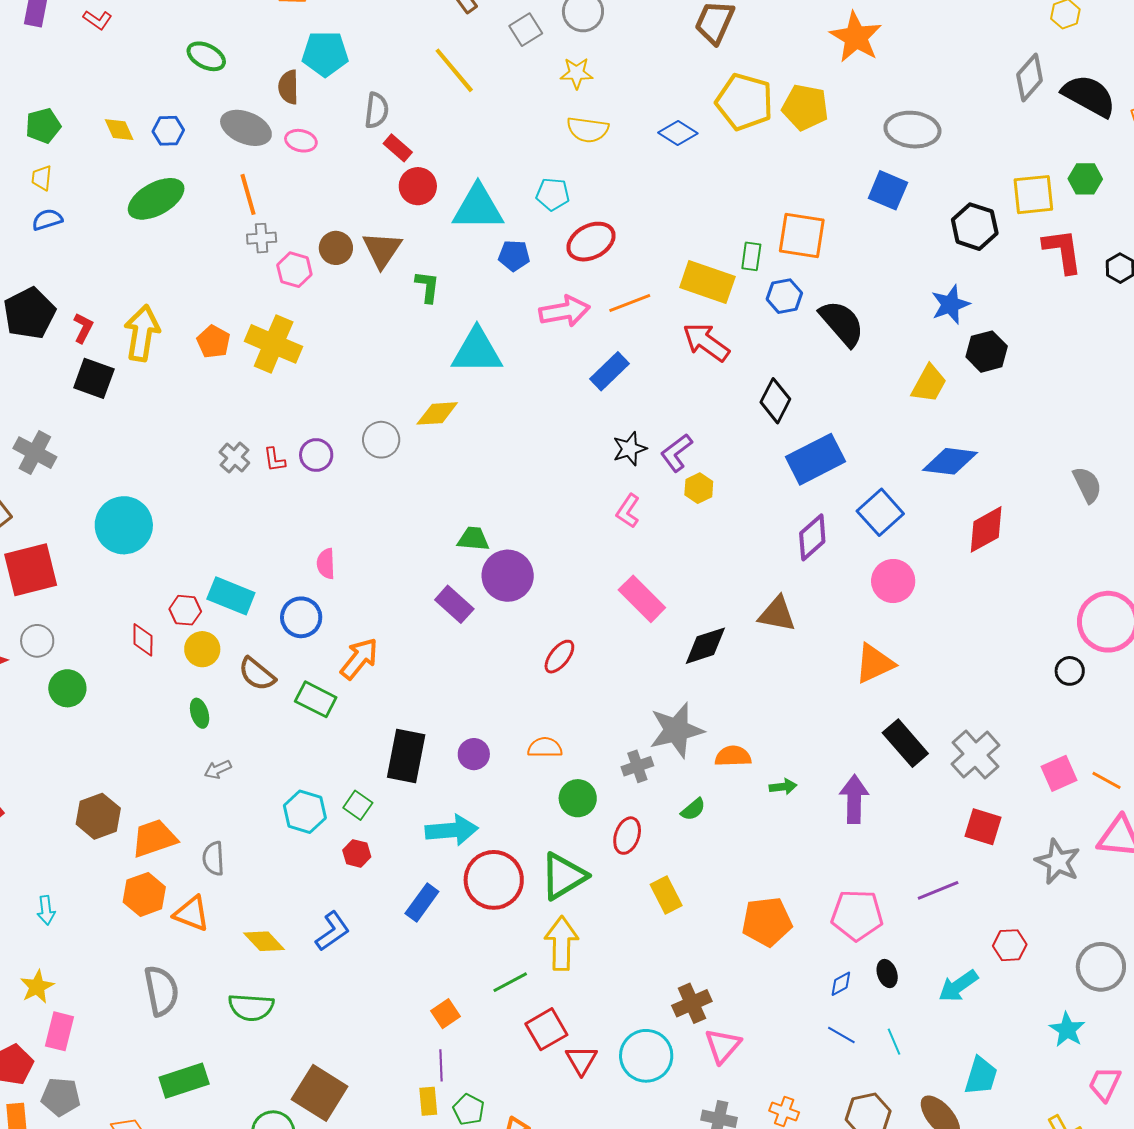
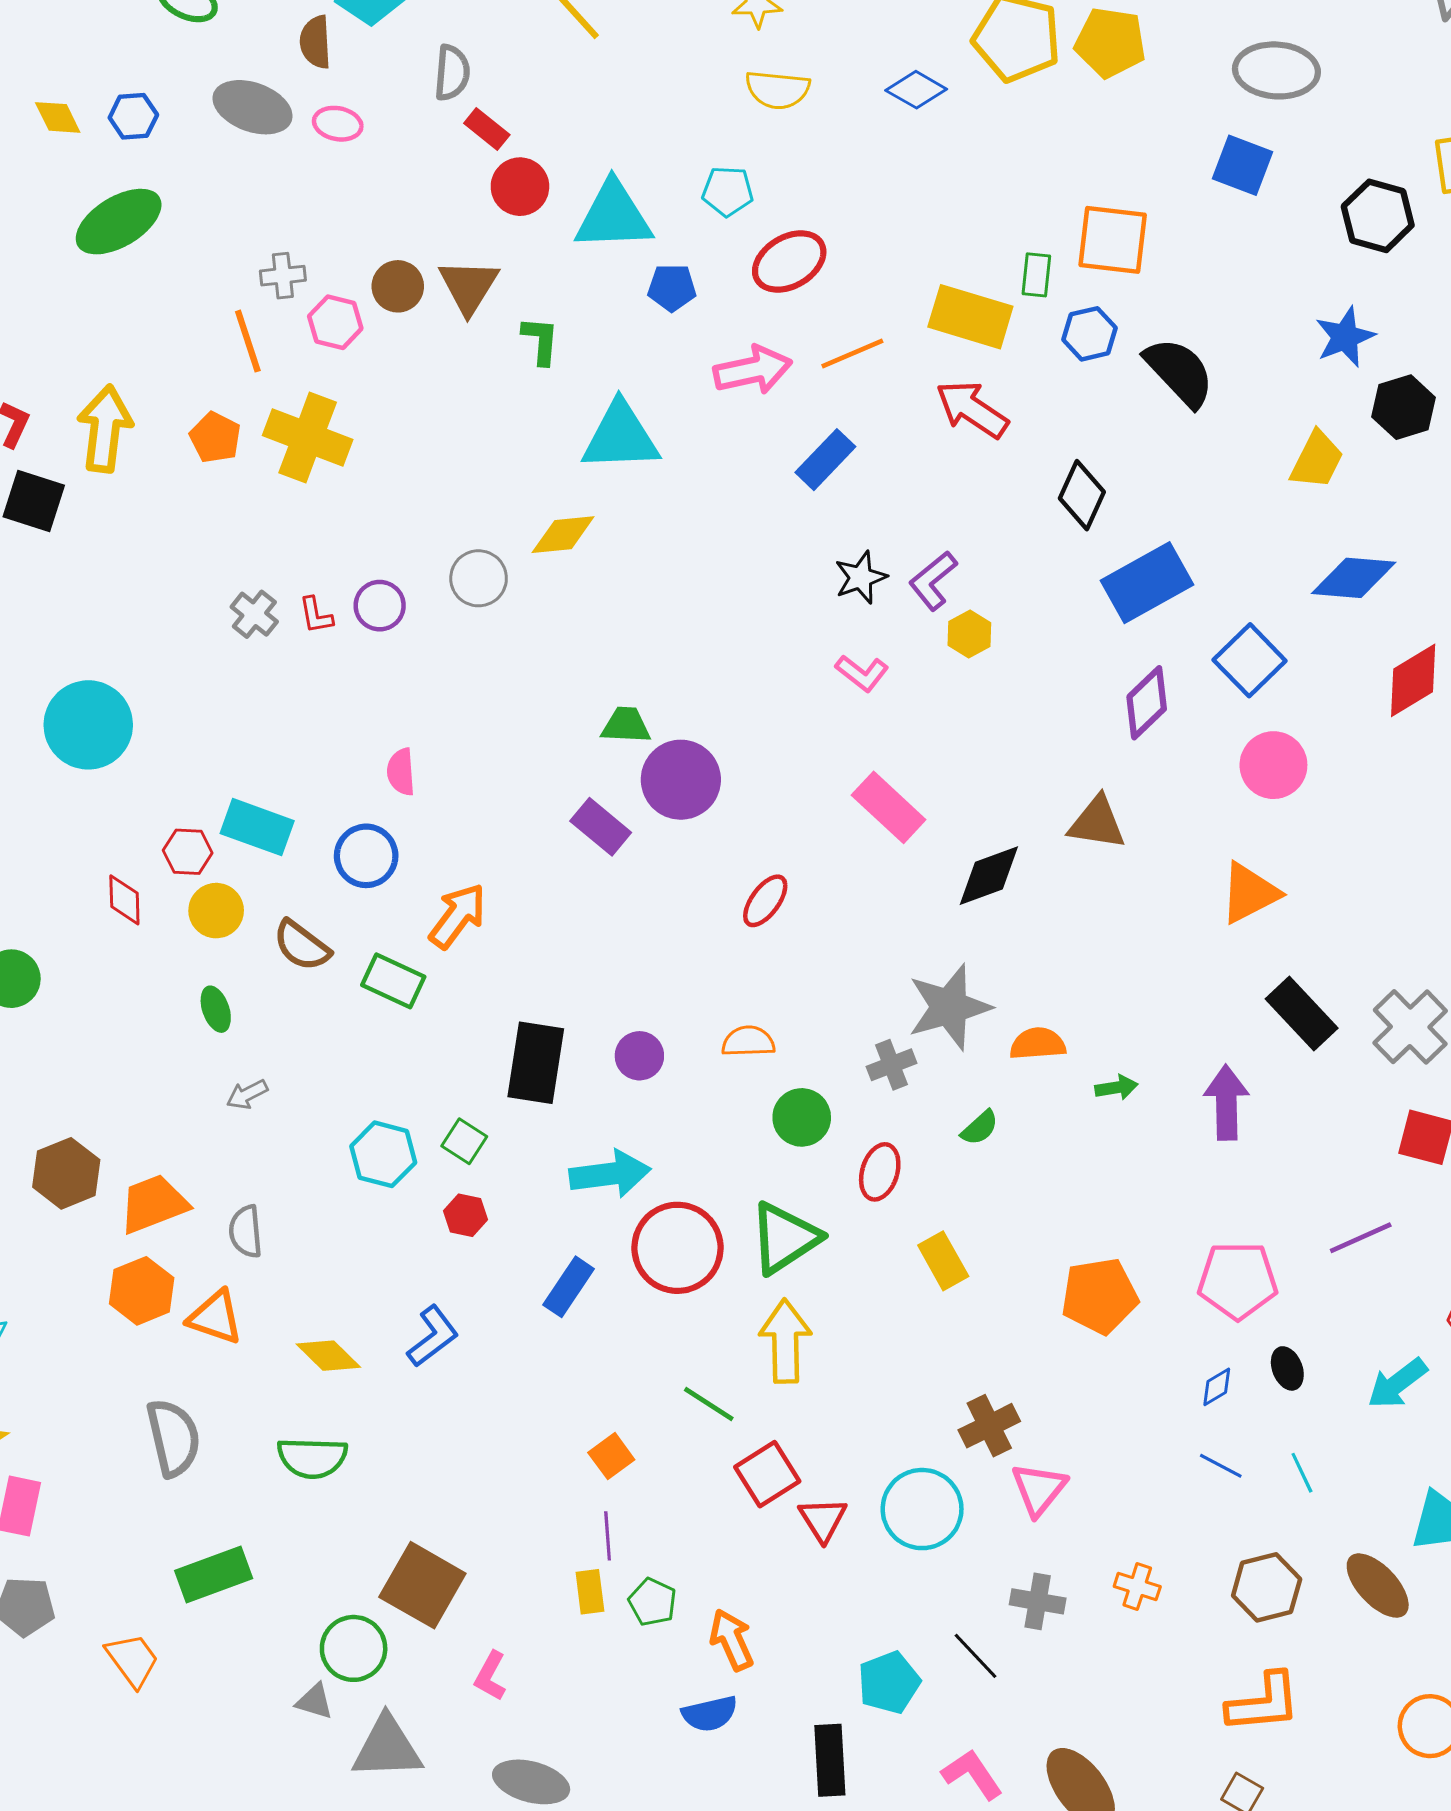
orange line: (248, 194) -> (248, 341), moved
pink L-shape: (628, 511) -> (862, 673), turned -84
green line: (510, 982) -> (709, 1404), turned 63

